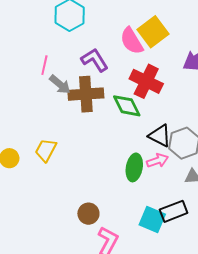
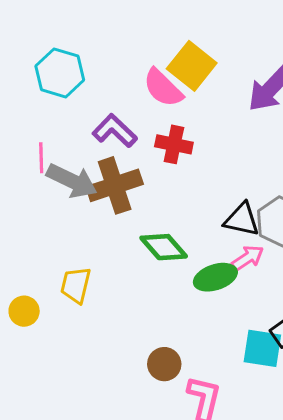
red cross: (146, 81) -> (174, 144), moved, size x0.7
gray arrow: (60, 84) -> (72, 181), size x1.4
green diamond: (127, 106) -> (164, 247), moved
green ellipse: (134, 167) -> (215, 277), turned 76

